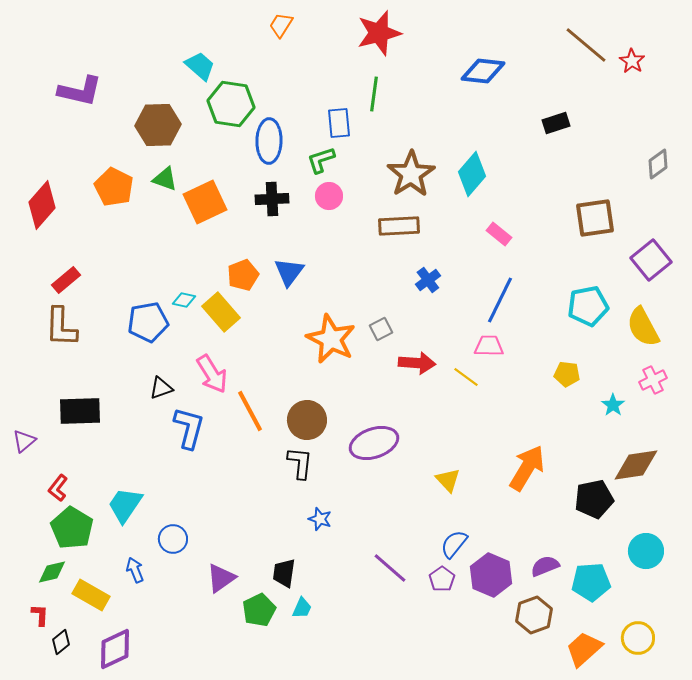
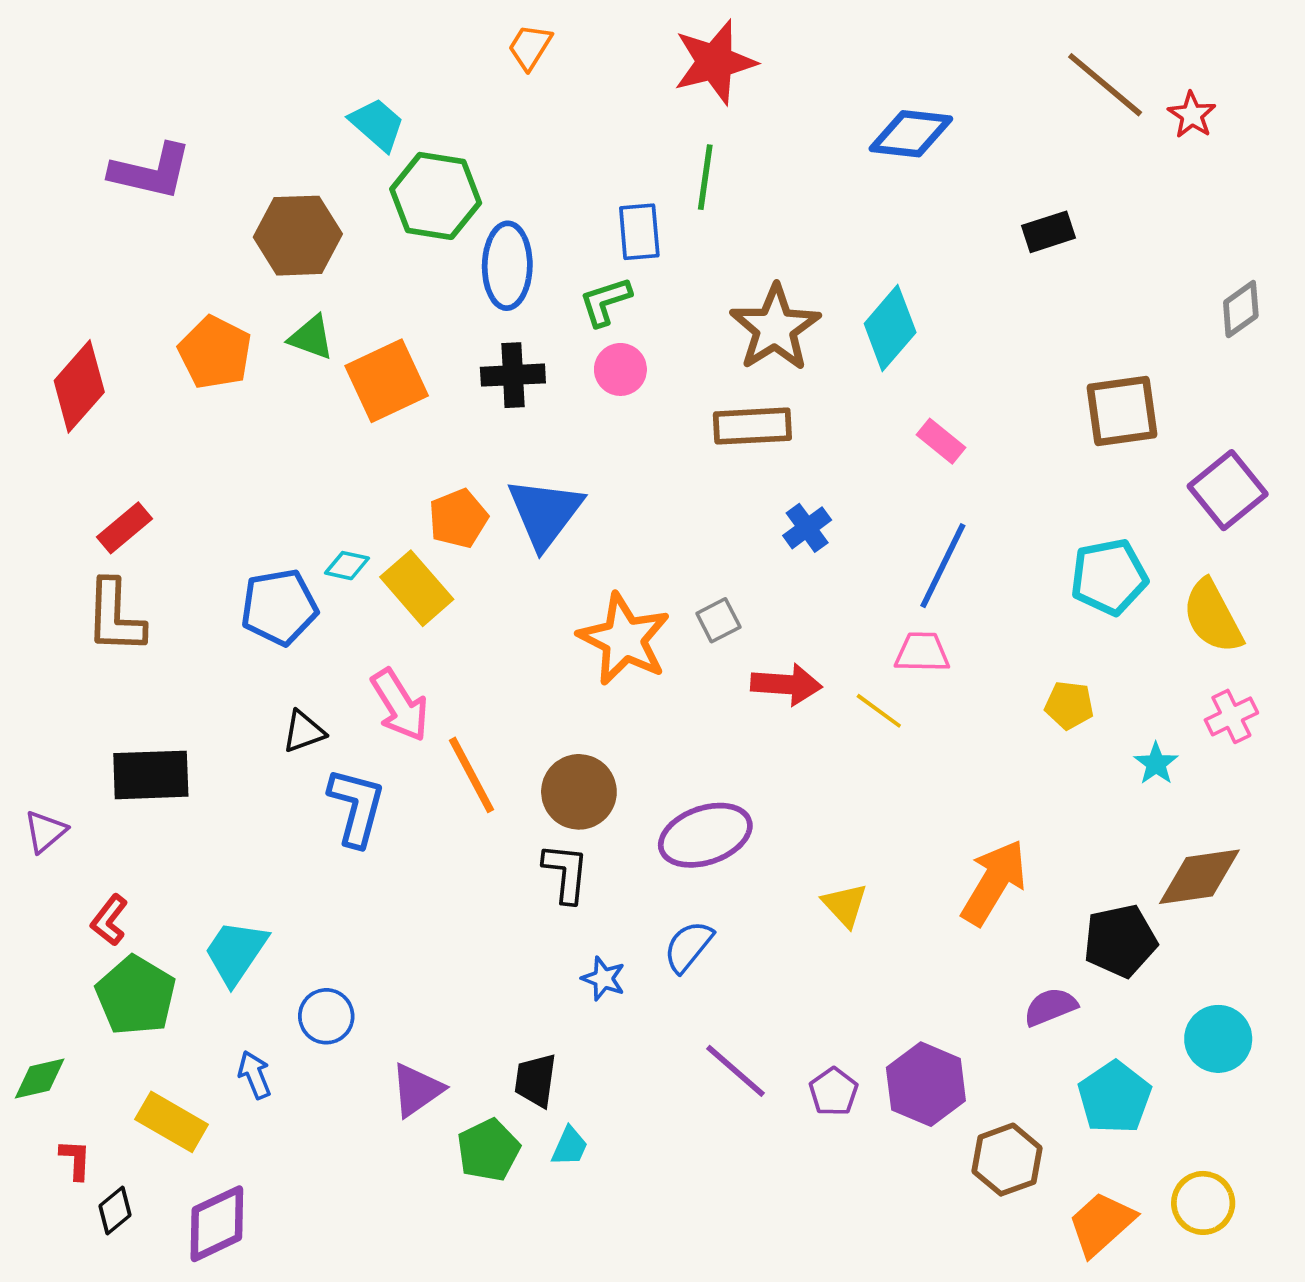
blue triangle: (289, 272) -> (545, 513), size x1.4
blue semicircle: (454, 544) -> (688, 946), moved
purple semicircle: (545, 566) -> (1050, 1007), moved
green diamond: (52, 572) -> (40, 1079), moved
cyan pentagon: (591, 582) -> (1115, 1097), turned -30

